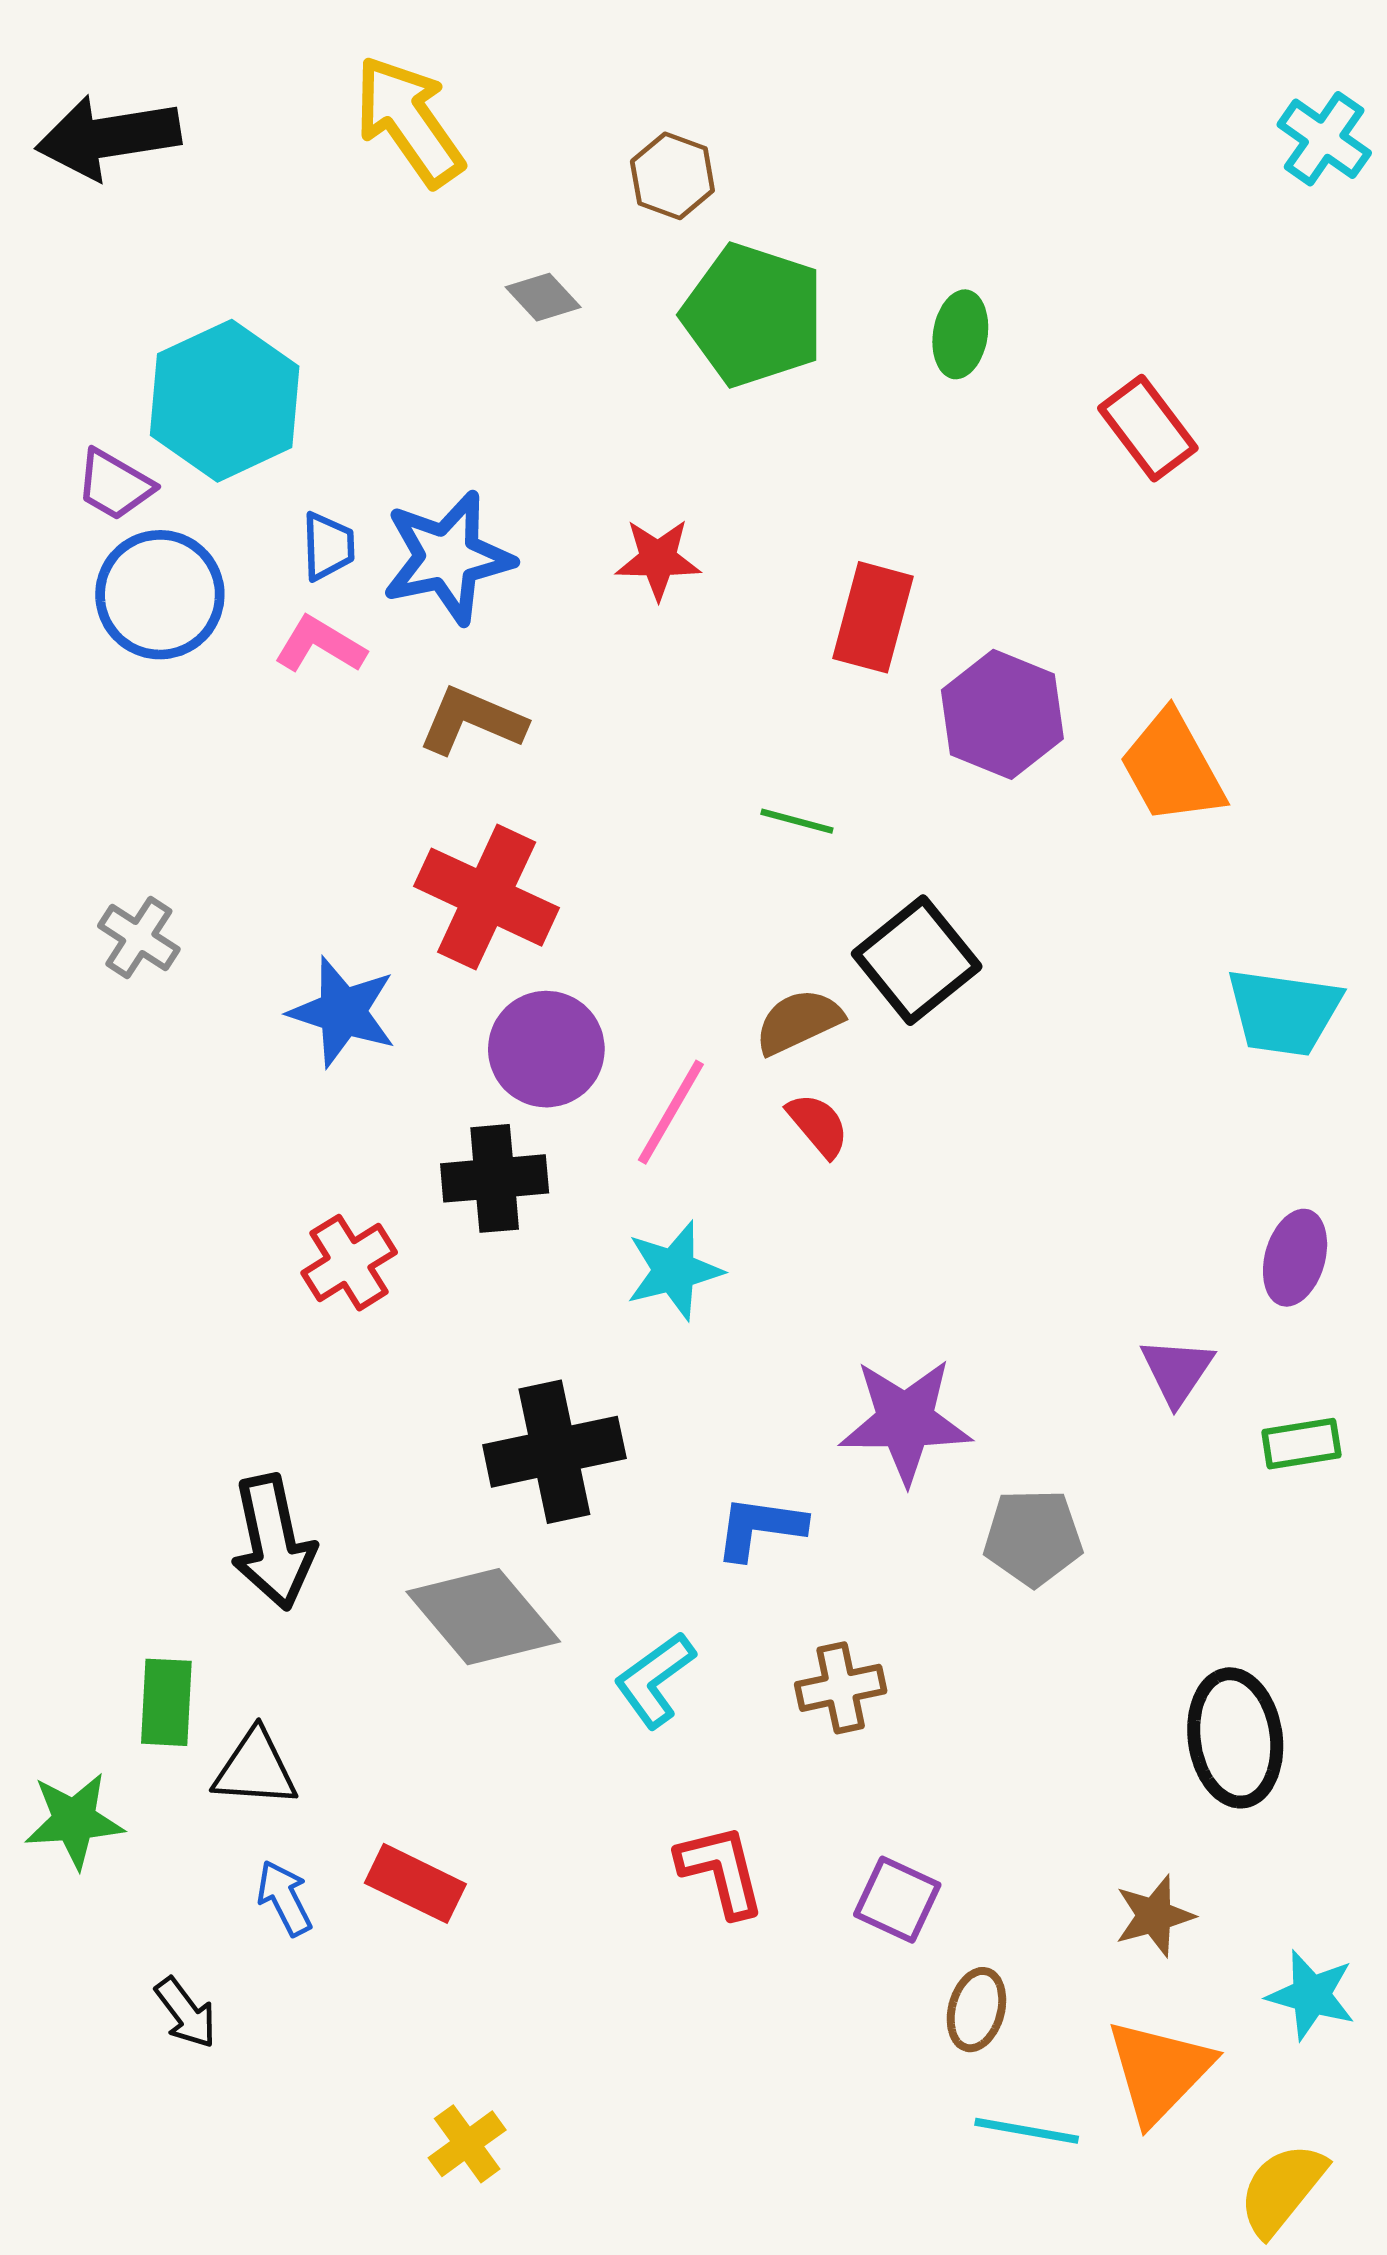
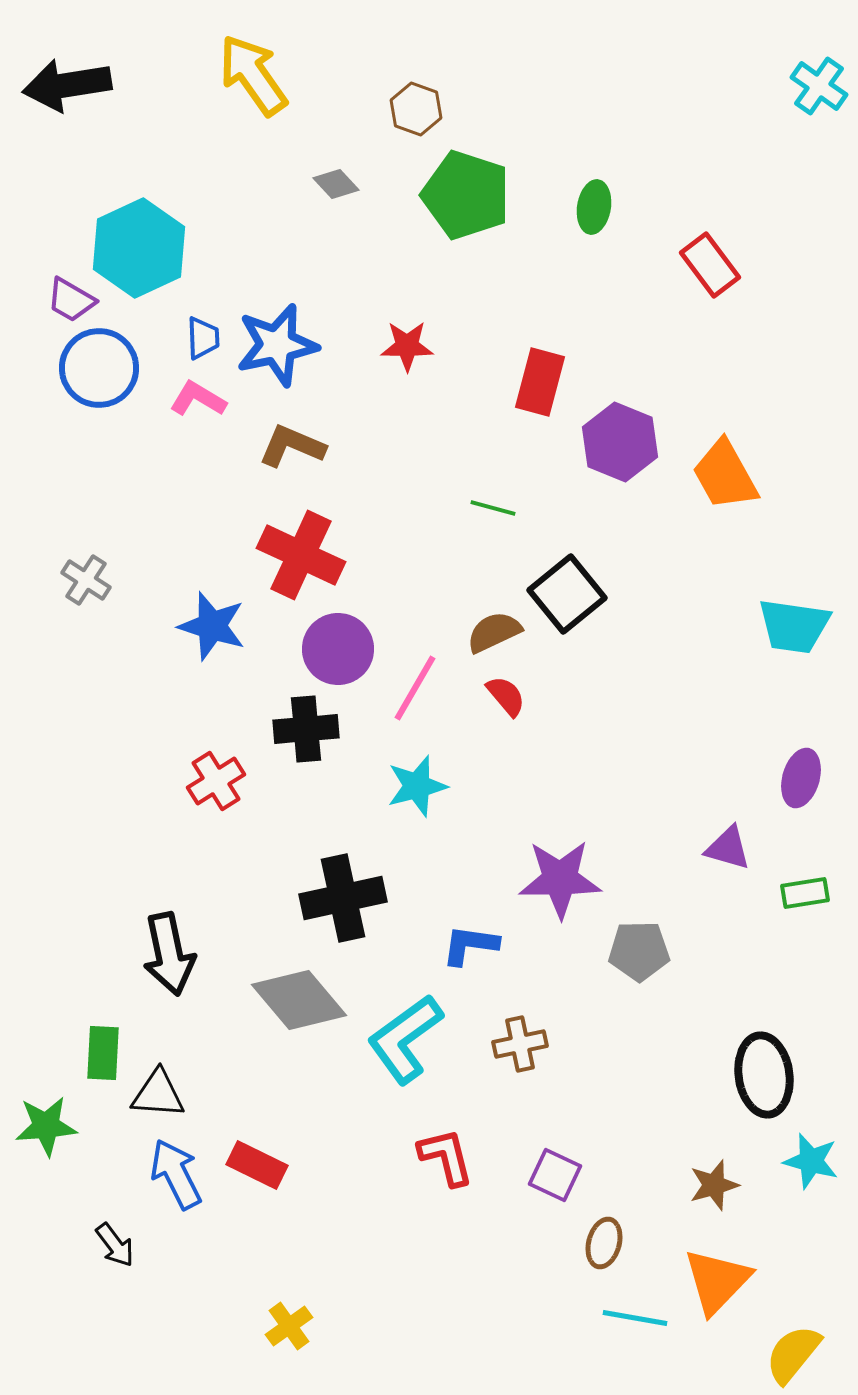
purple triangle: (1177, 1371) -> (728, 848), turned -48
cyan L-shape: (655, 1680) -> (405, 1039), size x1.5
blue arrow: (284, 1898) -> (176, 1174), size x1.5
cyan star: (1311, 1995) -> (811, 1161), moved

